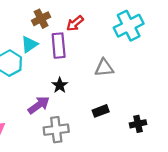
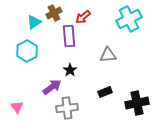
cyan triangle: (29, 44) -> (34, 22), moved
black cross: (138, 124) -> (137, 103), size x1.6

